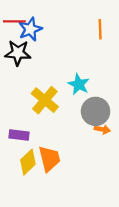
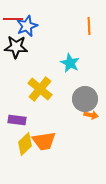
cyan star: (79, 84) -> (70, 63), moved
orange trapezoid: (49, 159) -> (44, 141), turned 95

